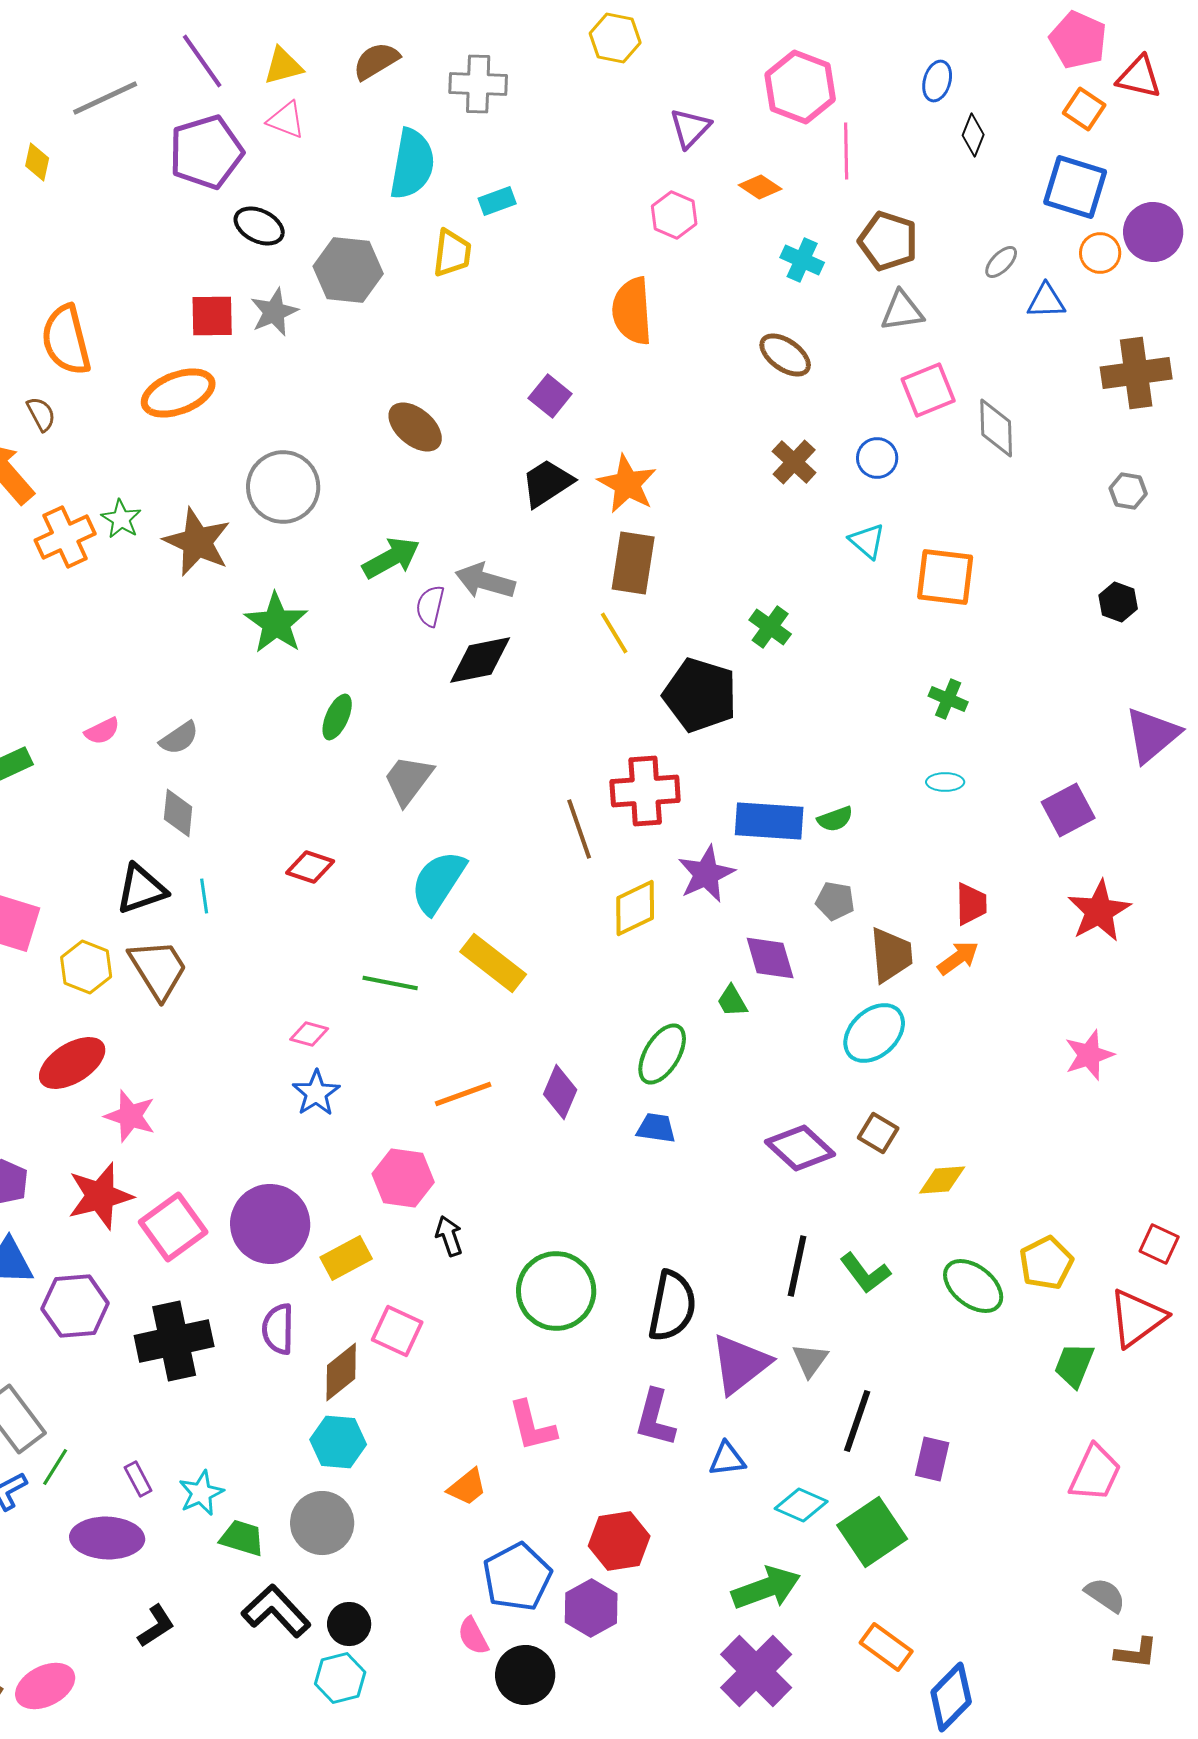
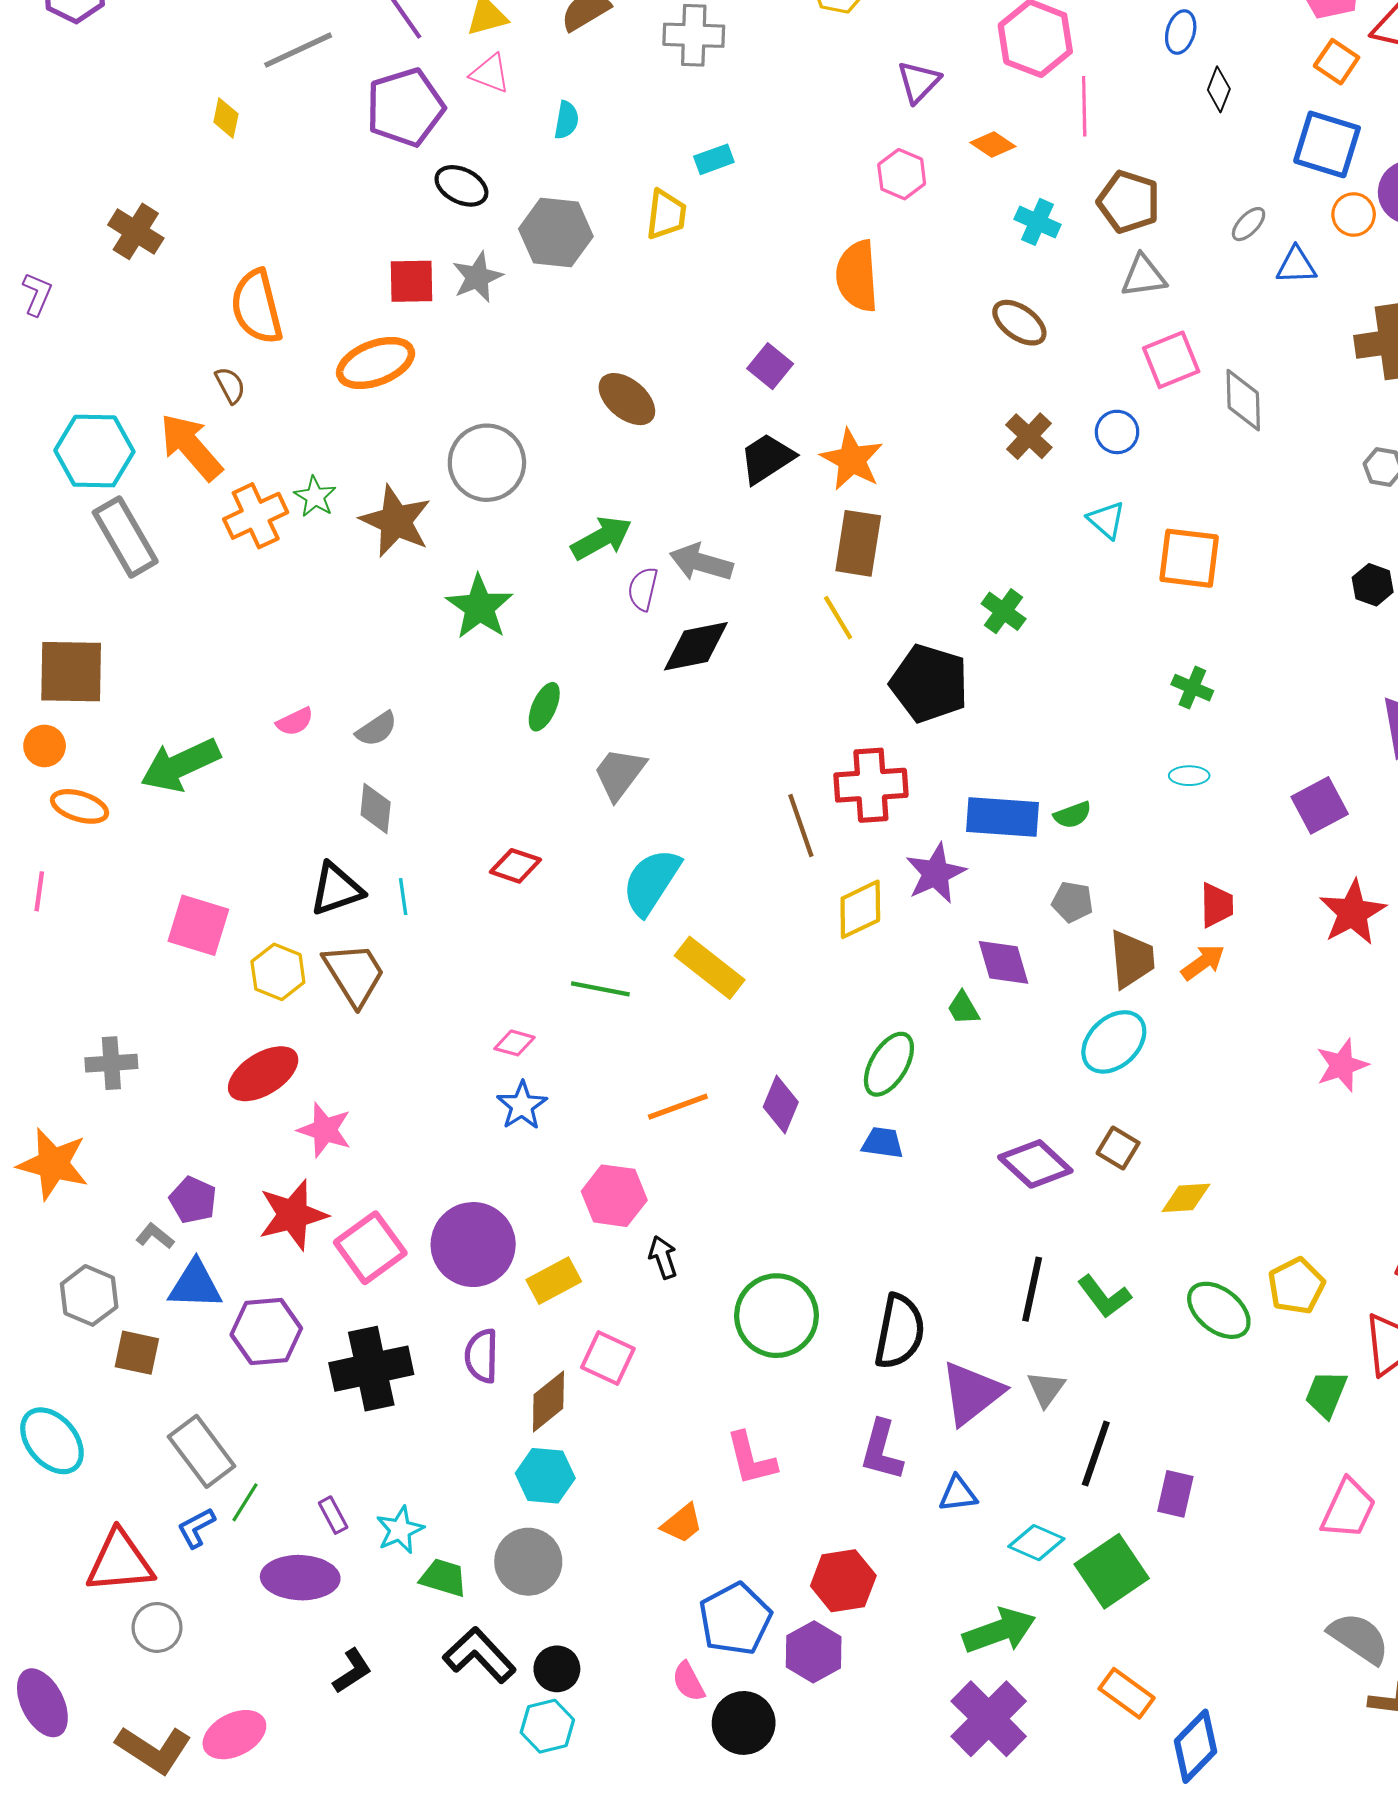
cyan semicircle: (412, 164) -> (566, 120), moved, size x0.5
gray semicircle: (1105, 1595) -> (1359, 1638), size x1.4

